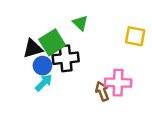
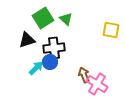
green square: (52, 42) -> (43, 18), moved
blue circle: (42, 66) -> (50, 62), moved
pink cross: (118, 83) -> (97, 84), moved, turned 30

